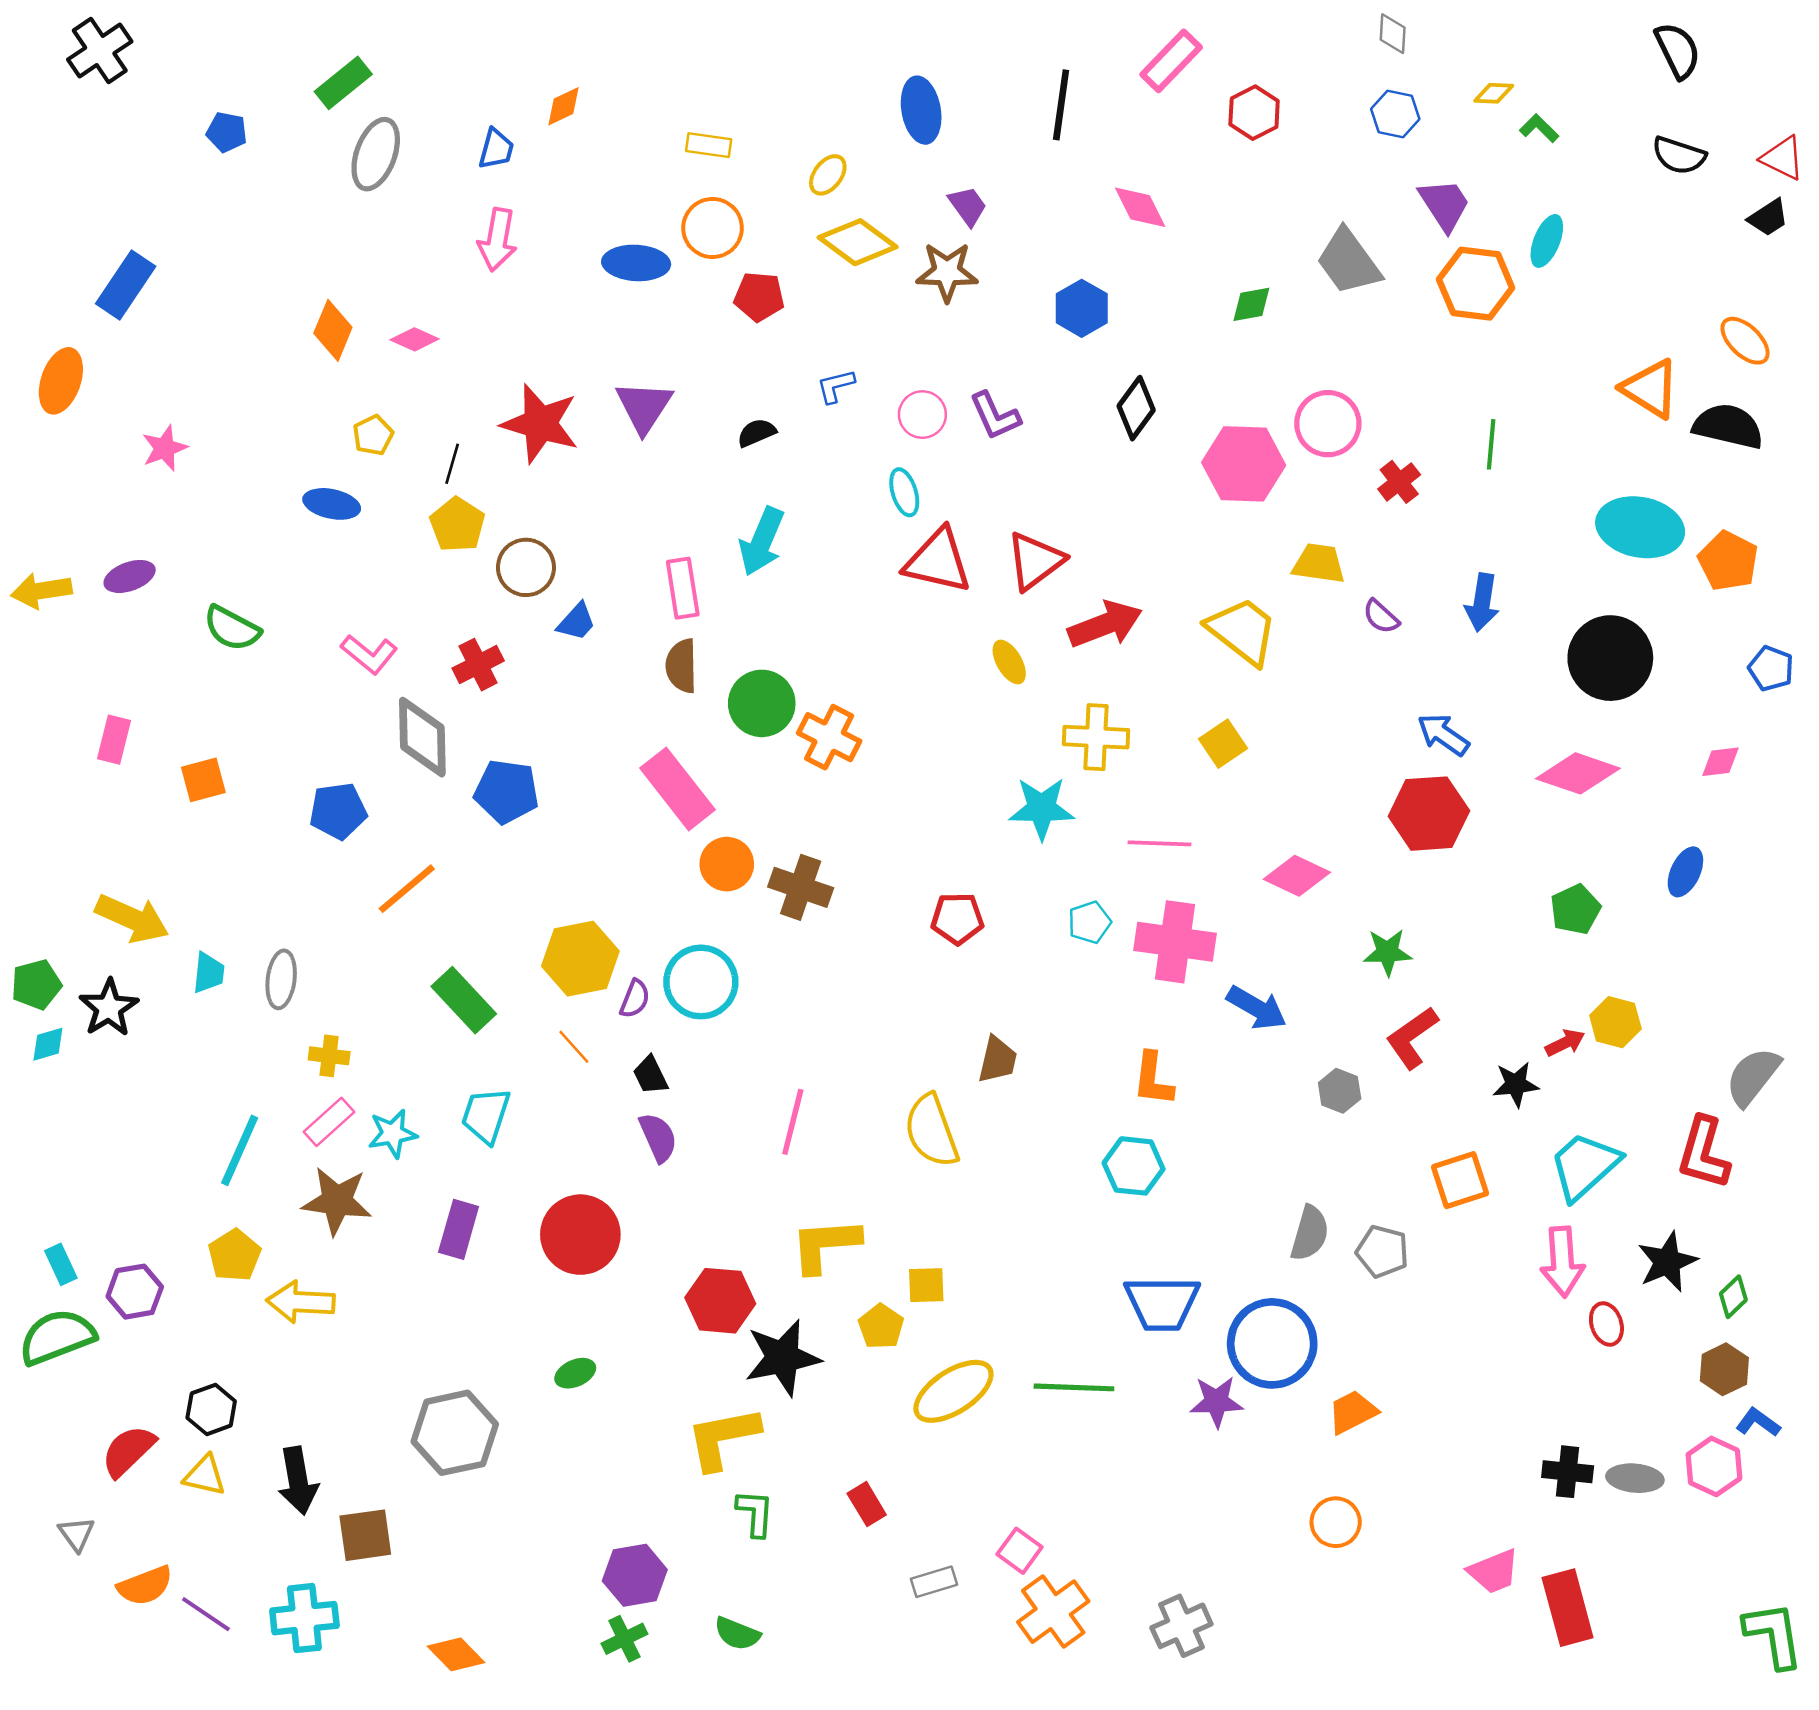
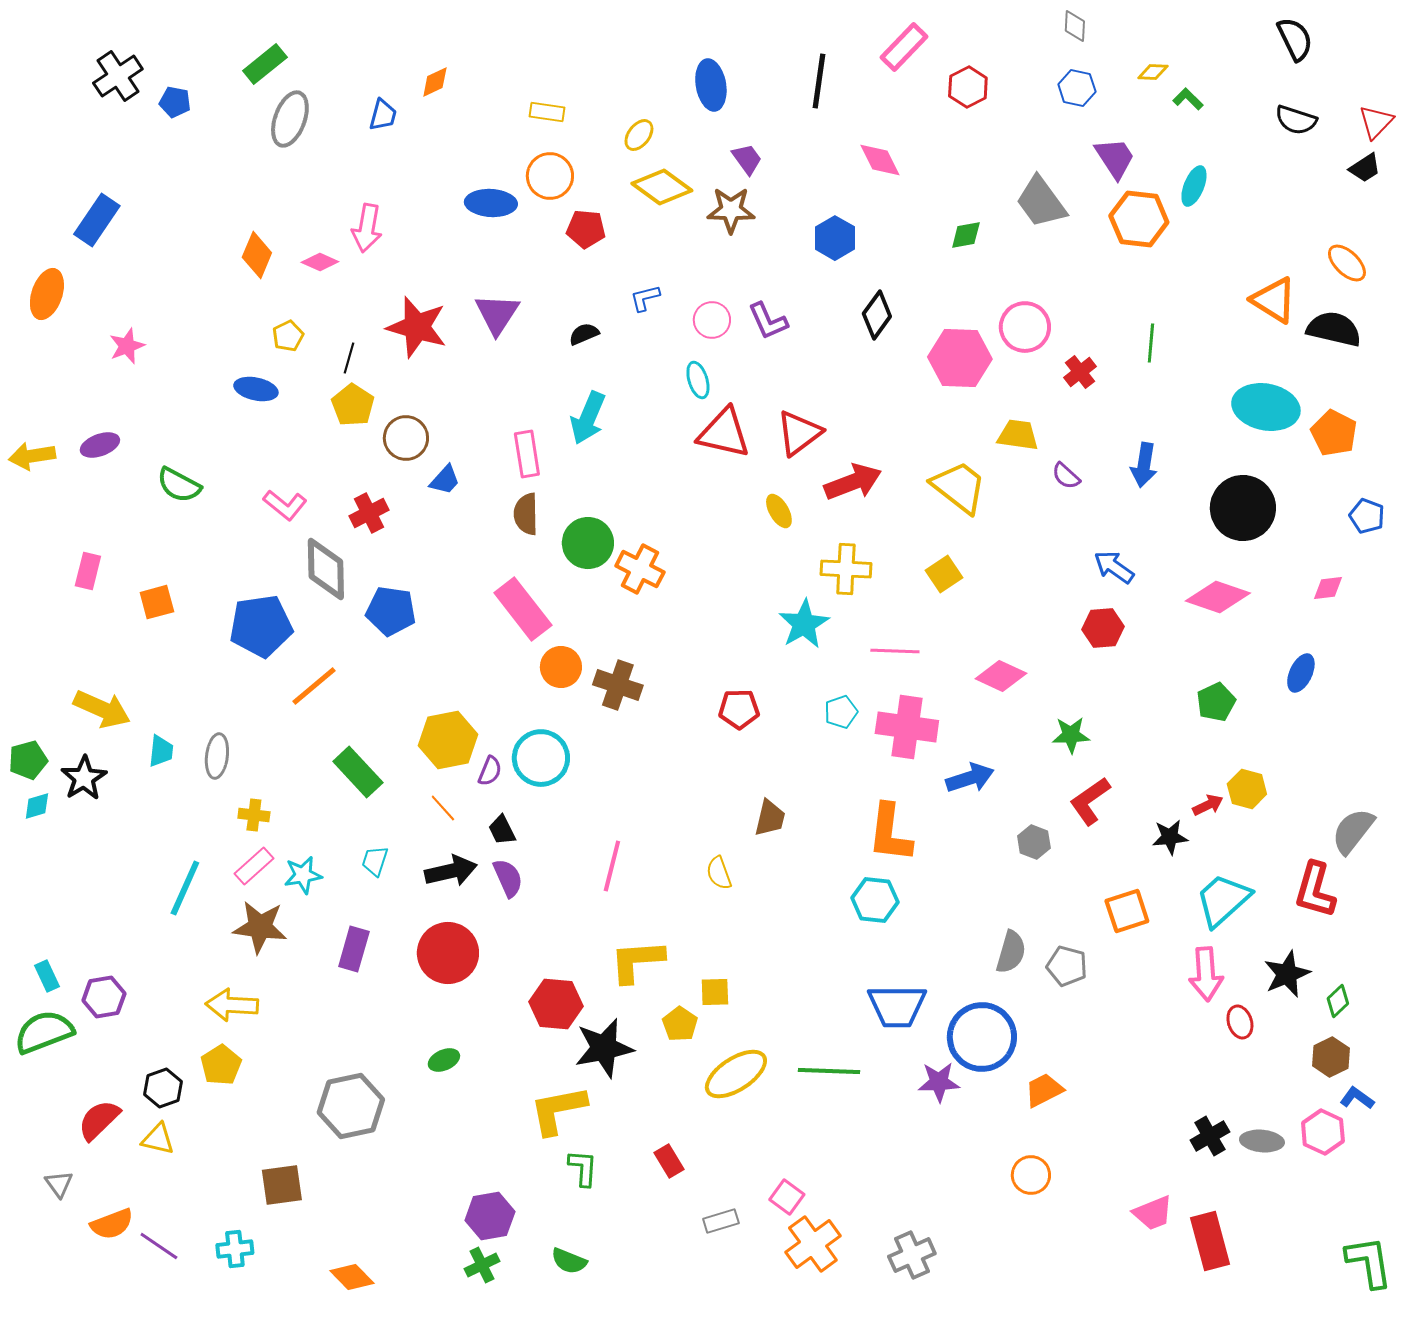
black cross: (100, 50) -> (118, 76), moved
red triangle: (1783, 158) -> (1376, 122), turned 48
pink arrow: (497, 240) -> (367, 228), moved
cyan star: (1042, 808) -> (804, 624), turned -30
blue pentagon: (338, 811) -> (261, 626), size x1.4
red hexagon: (1429, 814) -> (1103, 628), size x0.7
blue arrow: (1257, 1008) -> (970, 778), turned -48
orange L-shape: (1153, 1079) -> (890, 833), size x1.4
cyan trapezoid: (486, 1115) -> (375, 861), size x0.7
yellow semicircle: (931, 1131) -> (719, 873), size x0.6
yellow pentagon: (234, 1255) -> (221, 1065), moved
black cross: (1568, 1472) -> (1210, 1136), turned -36
black arrow: (298, 1481) -> (451, 871), moved, turned -93
cyan cross: (304, 1618) -> (235, 1249), size x0.7

